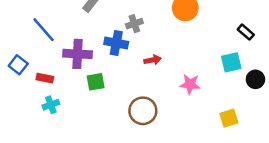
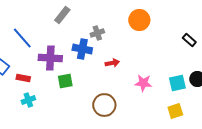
cyan square: (231, 62) -> (177, 83), moved

